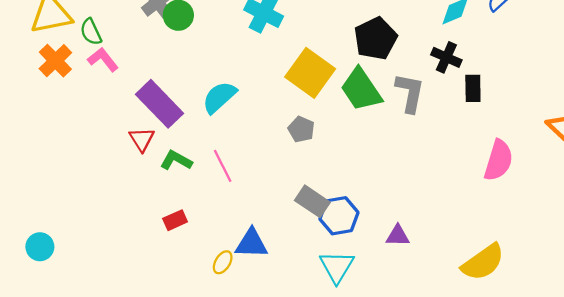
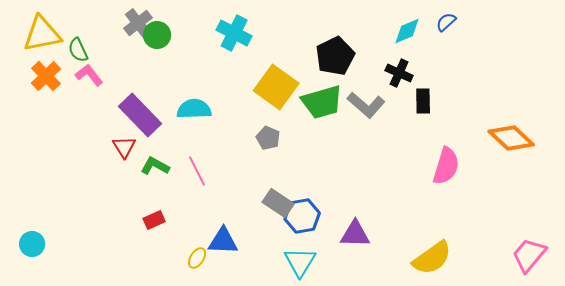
green trapezoid: (361, 89) -> (322, 102), turned -72
gray L-shape: (410, 93) -> (366, 105), turned 120
cyan semicircle: (219, 97) -> (194, 109), turned 40
purple triangle: (398, 236) -> (355, 234), size x1.4

